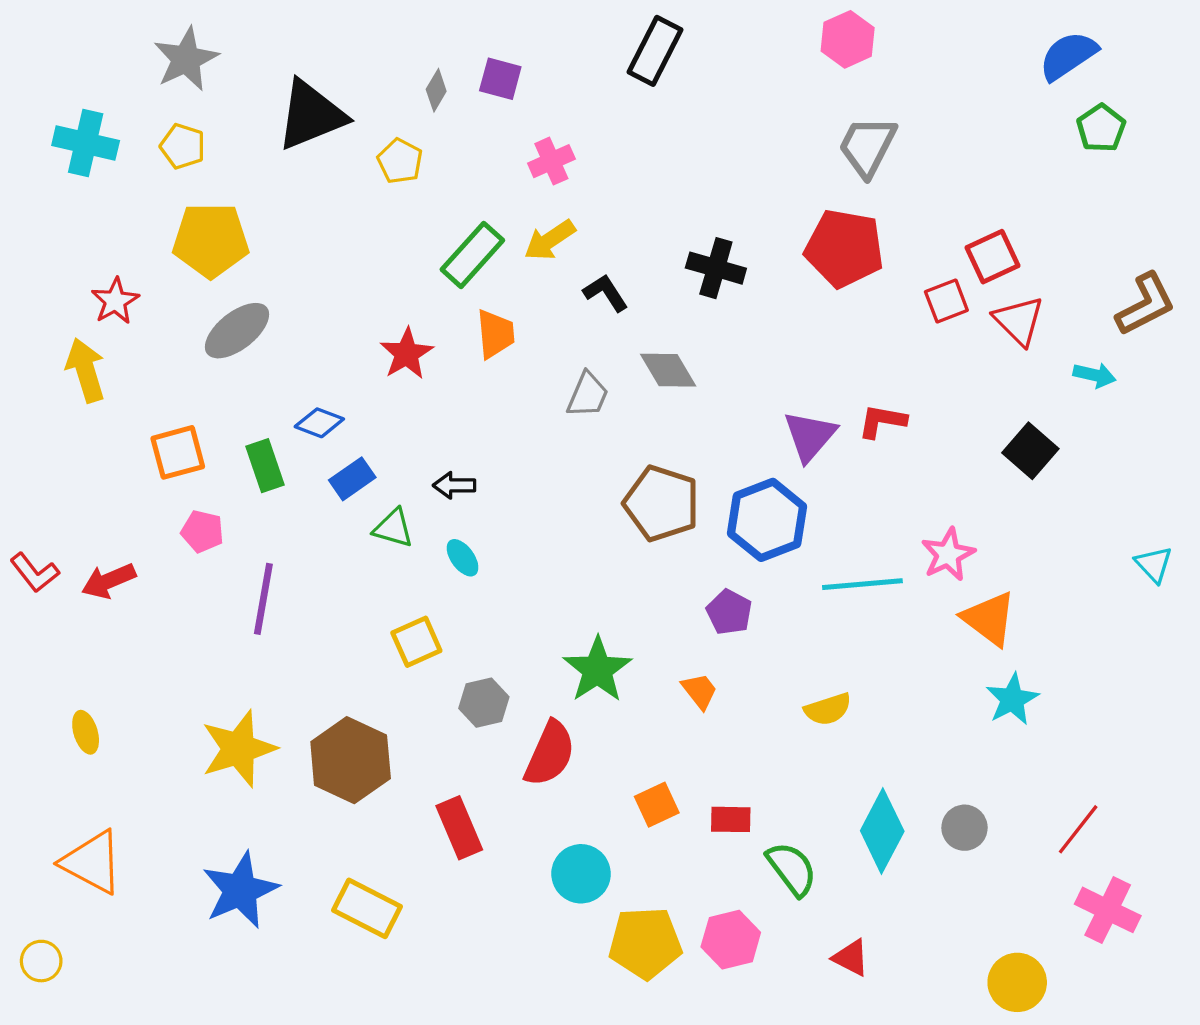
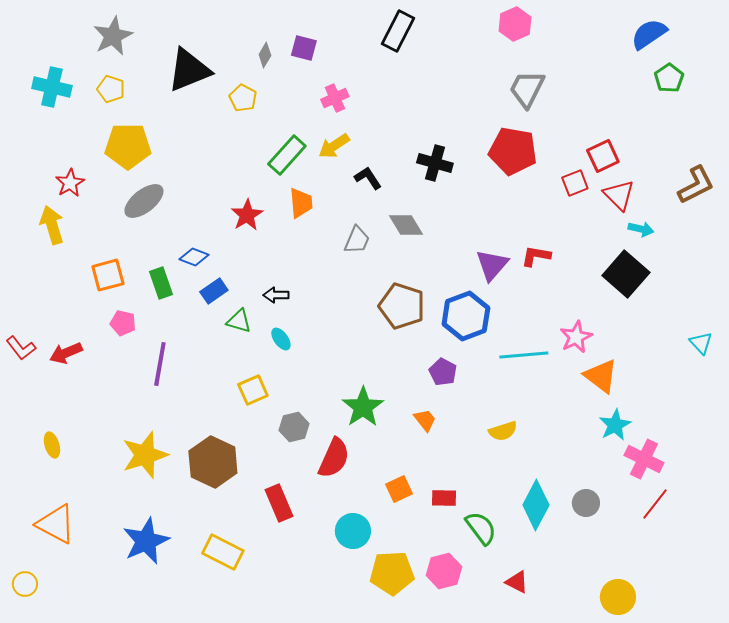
cyan arrow: (1095, 375) -> (641, 229), moved
black square: (1030, 451) -> (626, 274), size x1.4
pink cross: (1108, 910) -> (644, 459), moved

